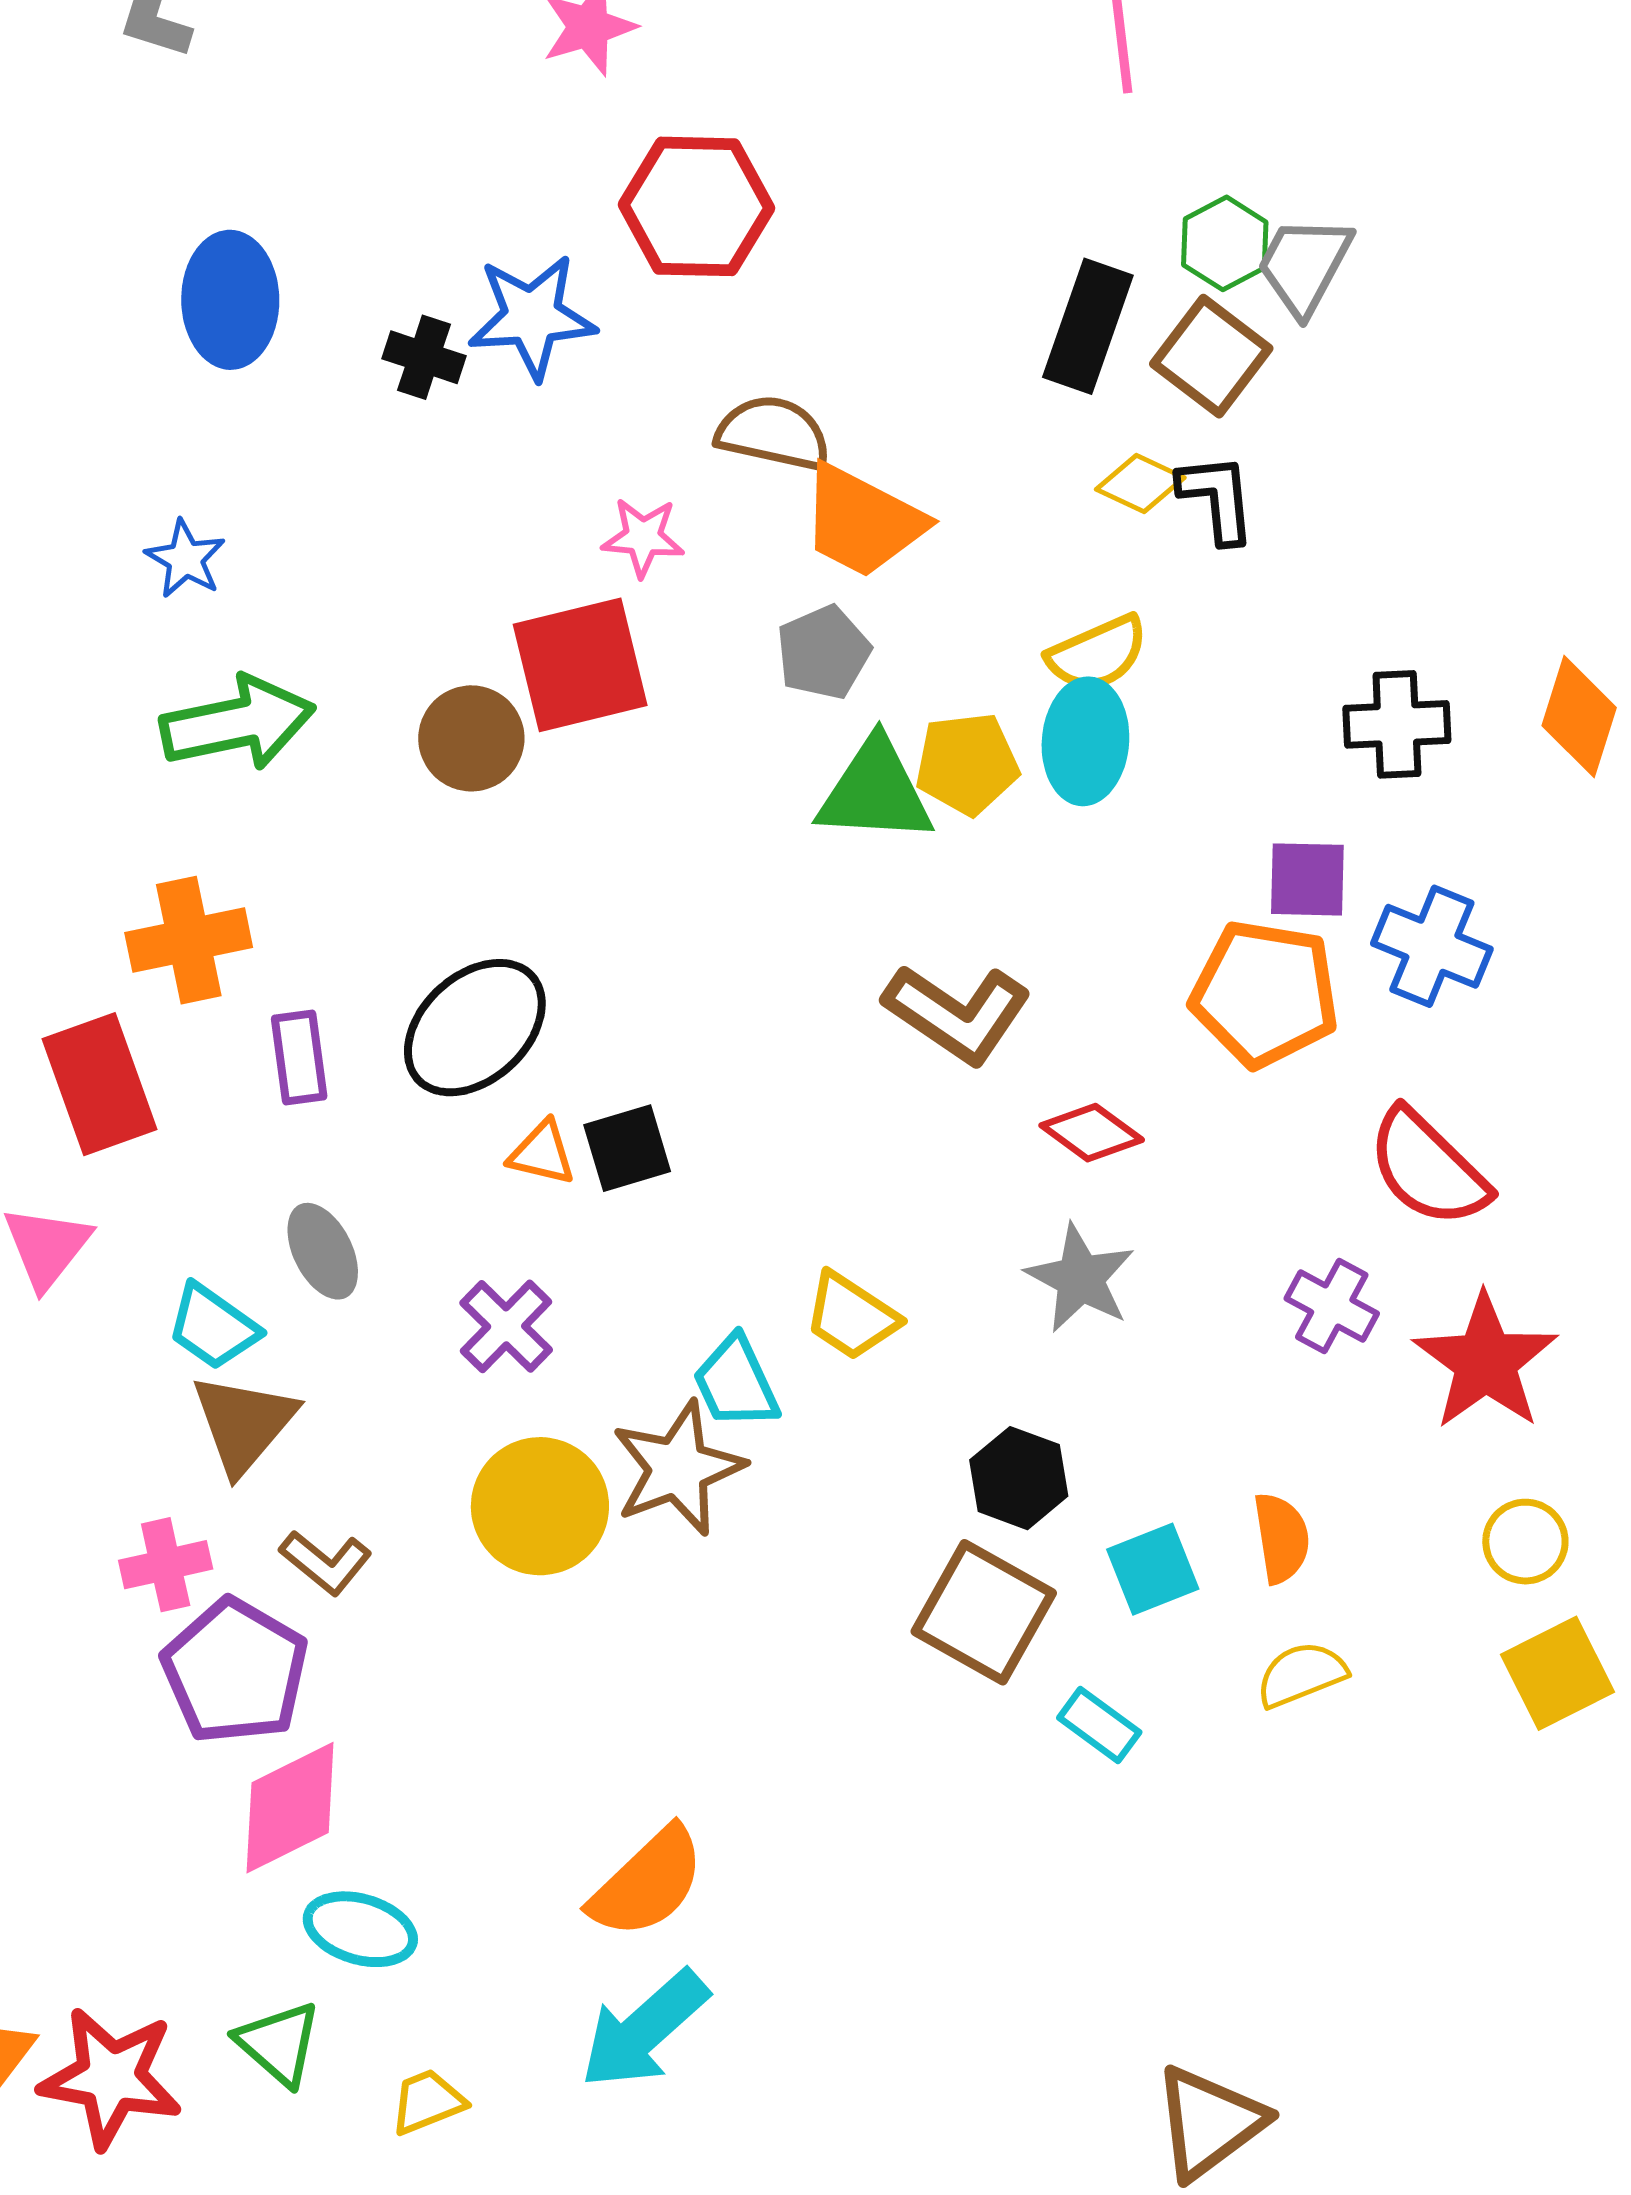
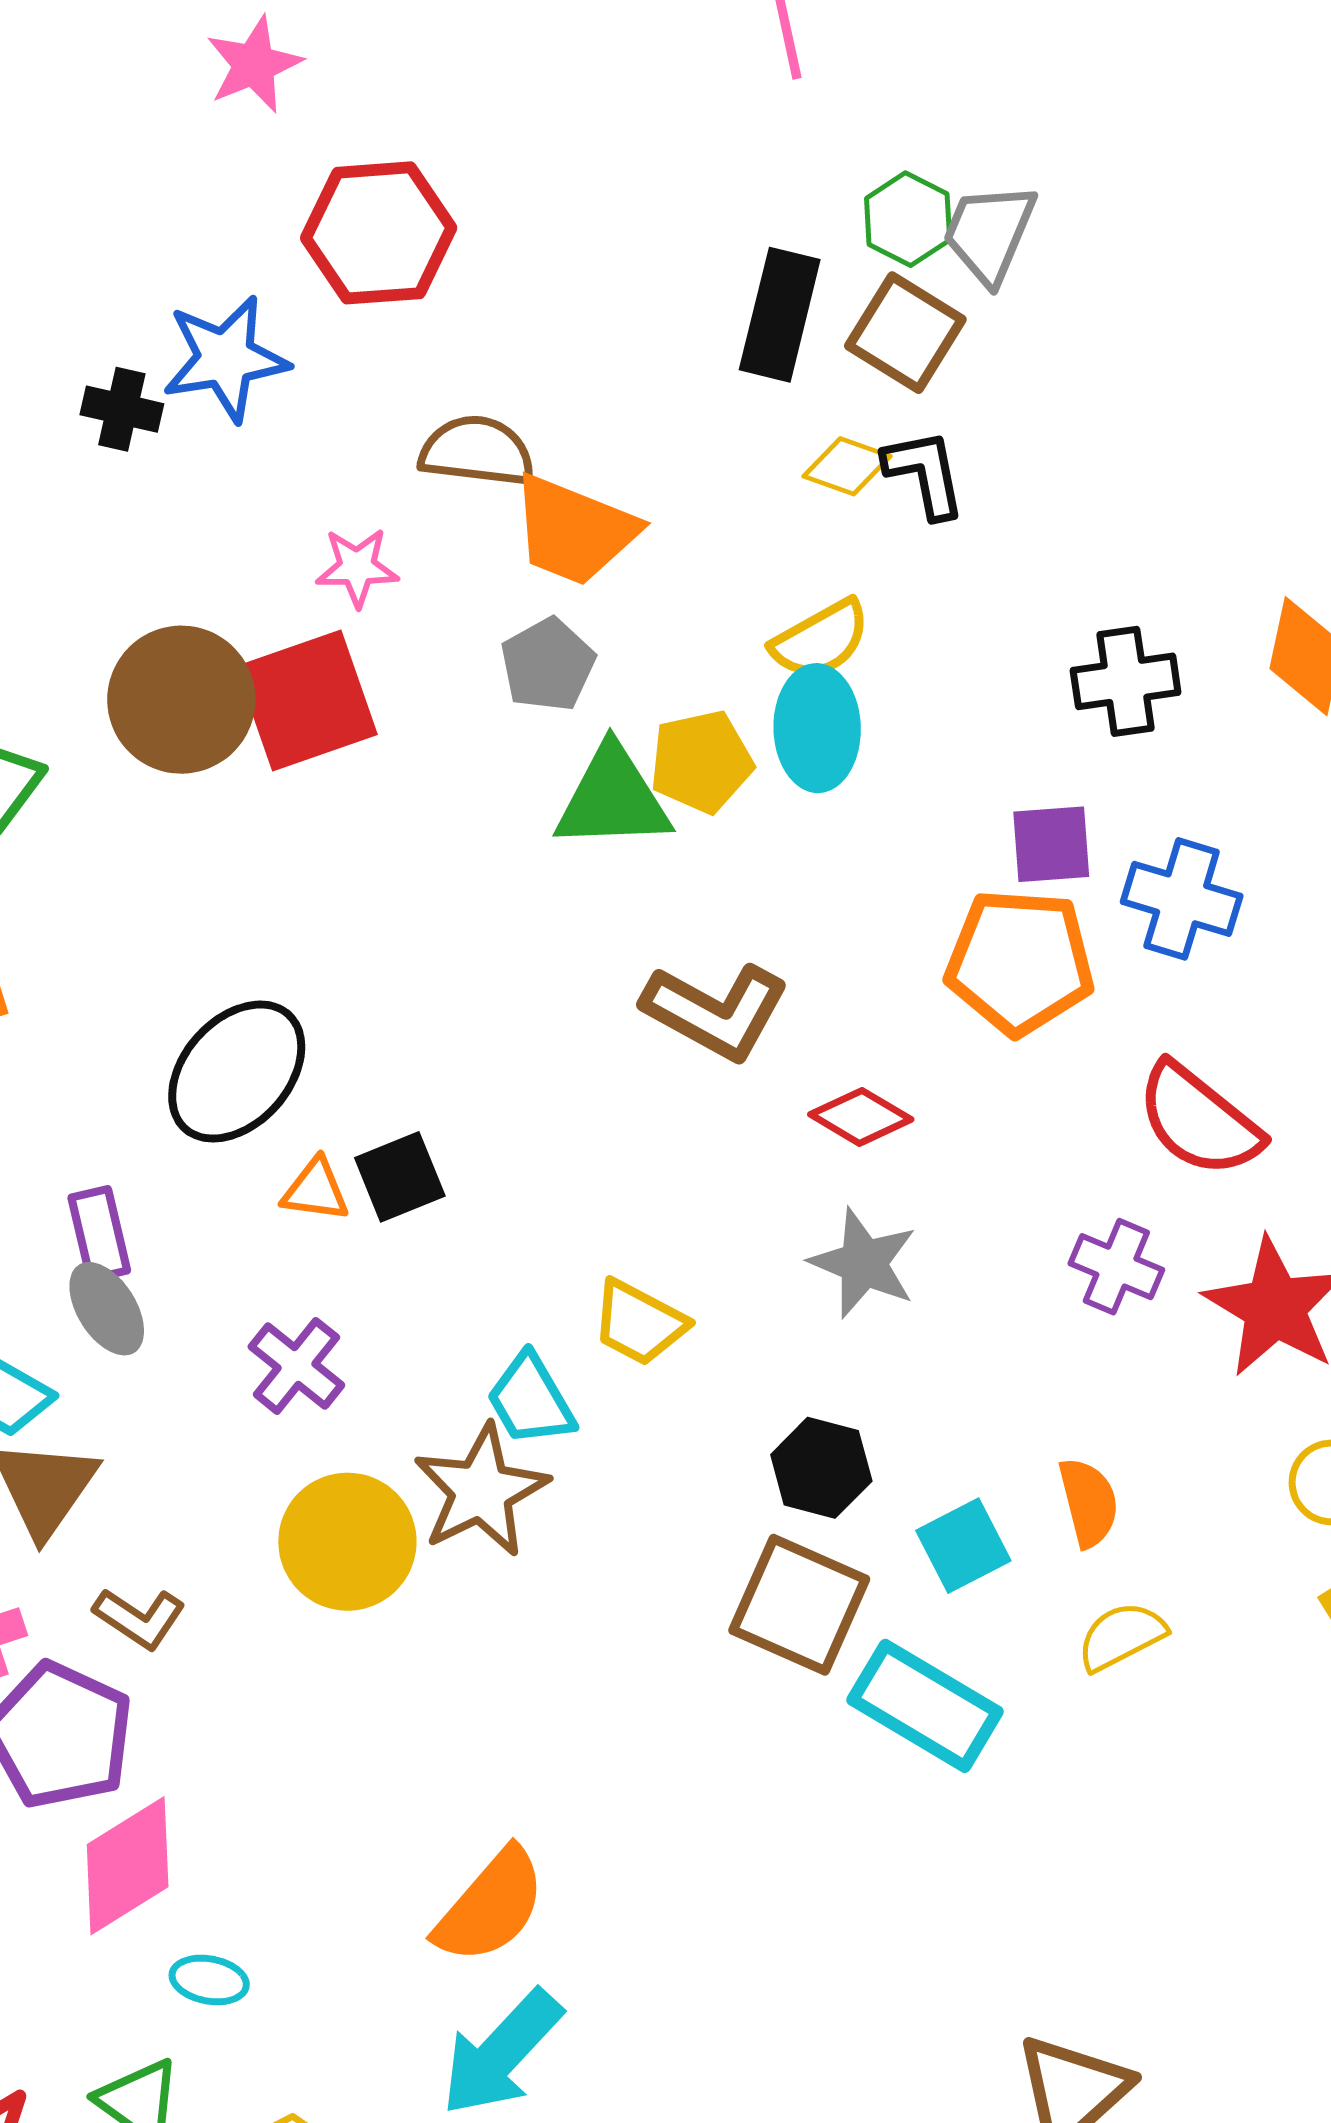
brown circle: (471, 738) -> (181, 700), moved, size x1.4
purple rectangle: (299, 1058) -> (99, 1234), moved
cyan rectangle: (1099, 1725) -> (925, 1706), size x1.8
cyan ellipse: (360, 1929) -> (209, 1980), size x0.7

